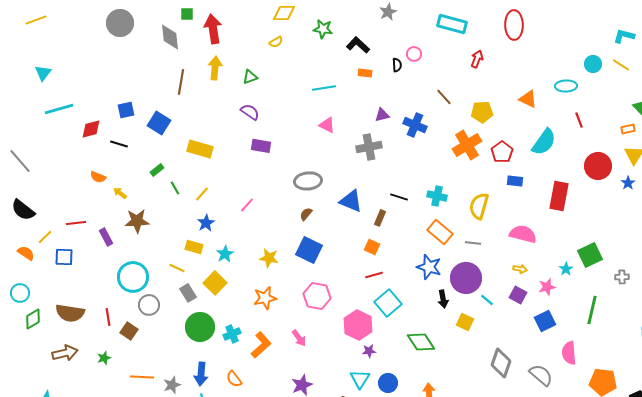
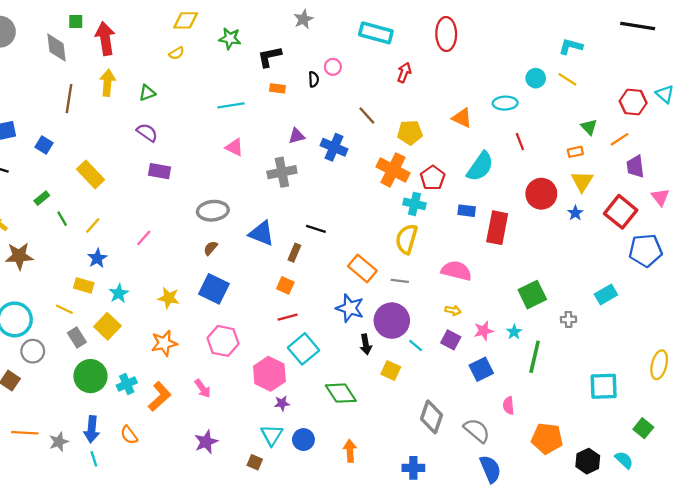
black L-shape: (358, 45) -> (269, 57), turned -55
blue square: (159, 123) -> (44, 145), size x0.7
orange cross: (467, 145) -> (393, 170), turned -32
yellow rectangle: (200, 149) -> (90, 174), turned 30
blue rectangle: (515, 181) -> (467, 211), moved
cyan cross: (437, 196) -> (414, 204), moved
cyan star: (566, 269) -> (514, 332), moved
pink semicircle: (569, 353) -> (508, 406), size x0.7

